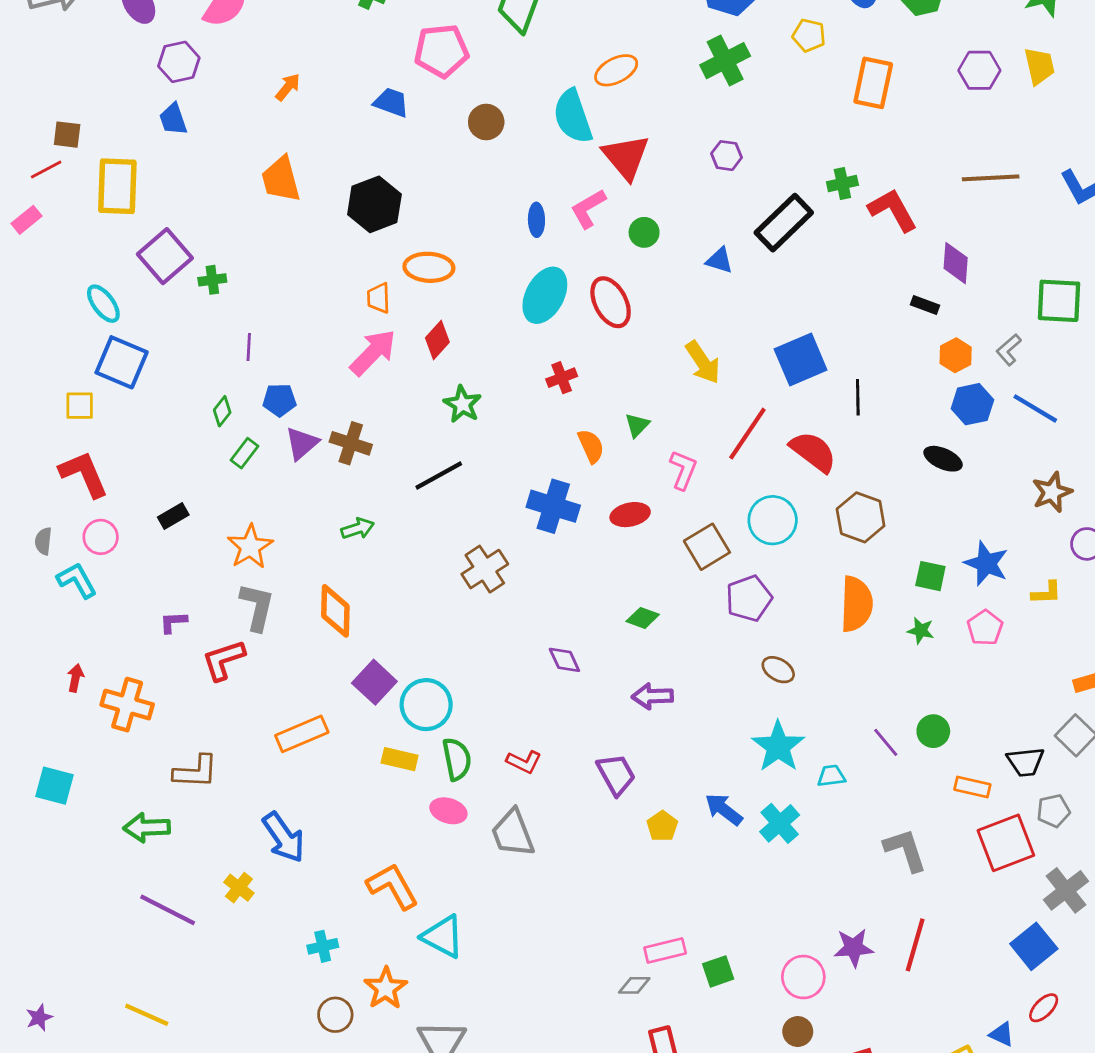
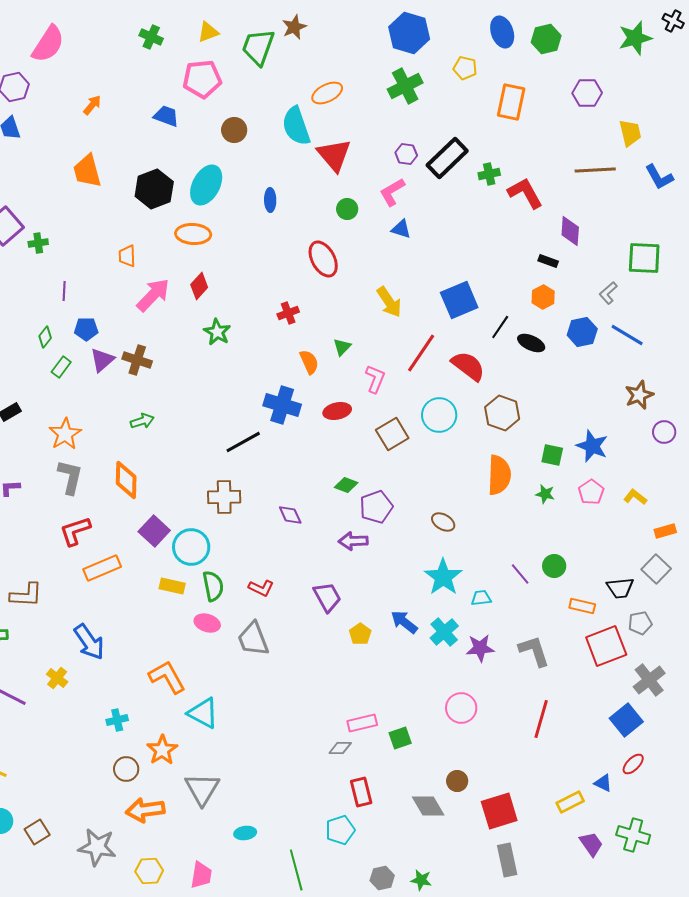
yellow trapezoid: (1039, 66) -> (630, 133), moved
pink L-shape: (588, 209) -> (392, 192), moved
black rectangle: (784, 223) -> (447, 158), moved
cyan ellipse: (545, 295) -> (206, 185), moved
orange trapezoid: (379, 298) -> (127, 256), moved
orange hexagon: (956, 355) -> (543, 297), moved
black line: (858, 397) -> (500, 327), turned 35
black ellipse: (943, 459) -> (531, 343), moved
black line: (439, 475) -> (243, 442), moved
brown cross: (485, 569) -> (224, 497), moved, turned 32
yellow L-shape: (1046, 593) -> (635, 497), moved, turned -140
purple pentagon: (749, 598) -> (376, 507), moved
red L-shape: (224, 660) -> (75, 531), moved
purple star: (854, 948) -> (480, 648), moved
pink circle: (803, 977) -> (461, 708), moved

